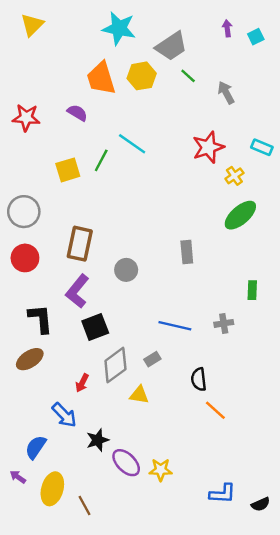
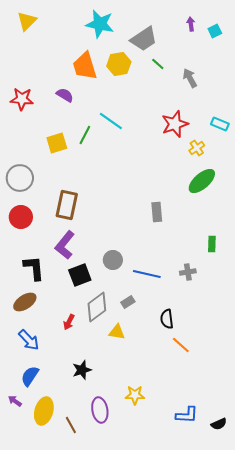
gray circle: (126, 270) -> (113, 260), moved
blue arrow: (64, 415) -> (29, 340), moved
purple ellipse: (126, 463) -> (100, 410), moved, turned 35

